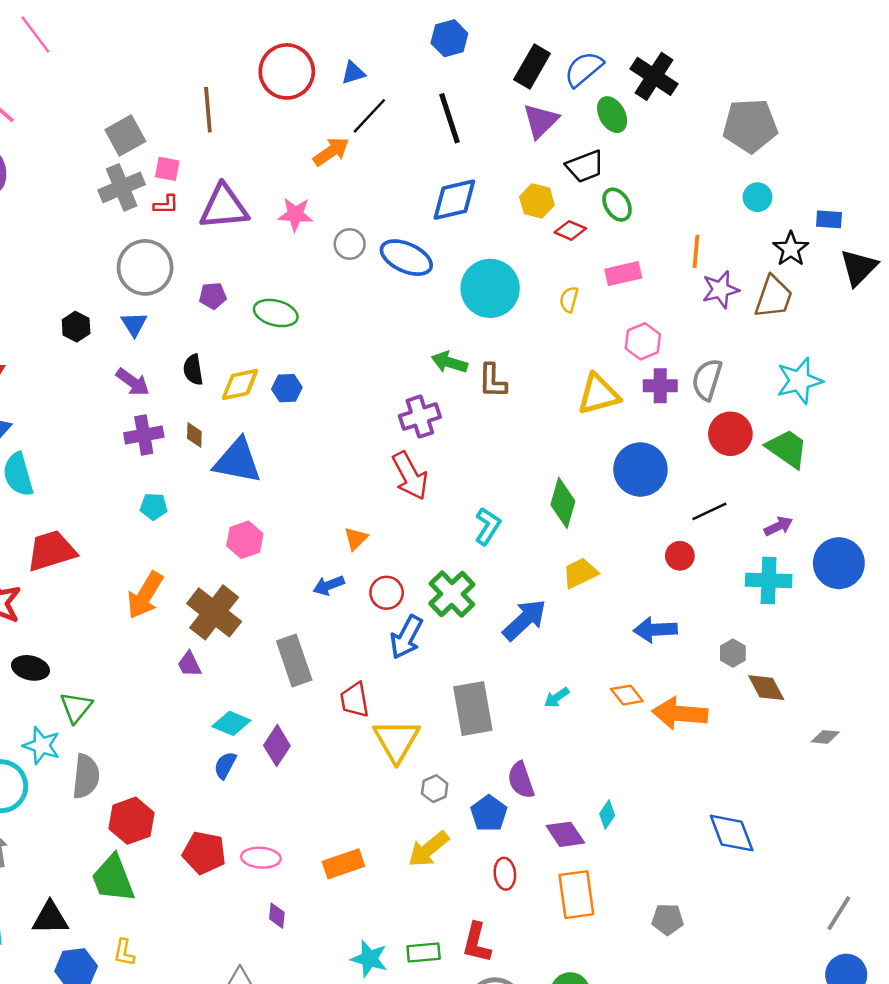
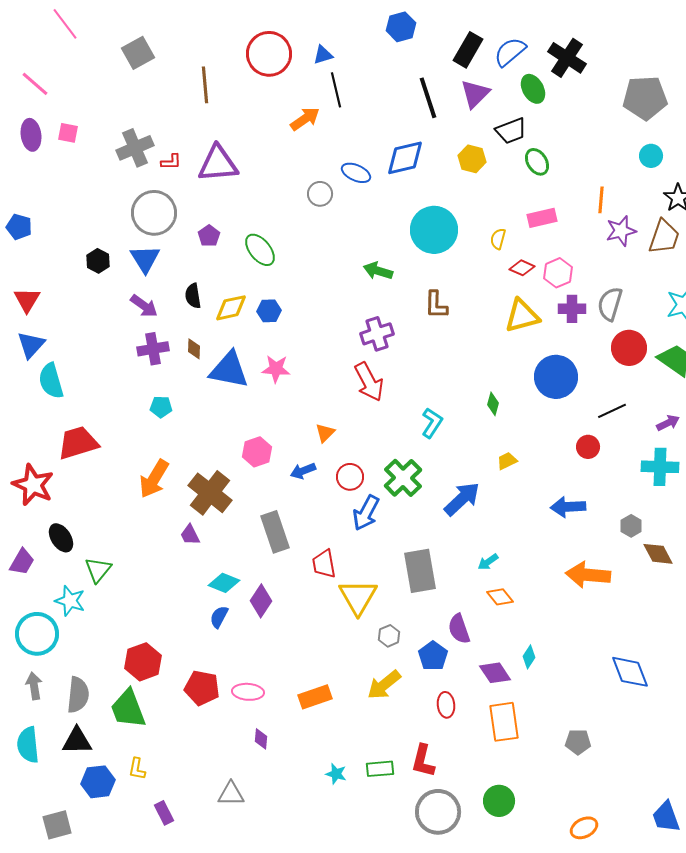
black line: (369, 116) -> (336, 90), turned -56
black line: (449, 118) -> (428, 98), moved
gray square: (125, 136) -> (138, 53), moved
pink square: (167, 169) -> (68, 133), moved
pink star: (295, 214) -> (276, 369), moved
red diamond: (570, 230) -> (522, 268), moved
blue ellipse: (406, 258) -> (356, 173), moved, size x0.7
purple pentagon: (213, 296) -> (209, 236), turned -30
green ellipse: (276, 313) -> (260, 250), turned 36
blue triangle: (134, 324) -> (145, 259), size x1.4
green arrow: (449, 362) -> (378, 271), moved
green diamond: (563, 503) -> (493, 404), size x0.6
pink hexagon: (245, 540) -> (257, 452), moved
yellow trapezoid: (580, 573) -> (507, 461), size x0.7
black ellipse: (30, 668) -> (61, 538), turned 44
orange diamond: (627, 695) -> (500, 597), moved
gray semicircle: (86, 776) -> (78, 695), moved
cyan star: (369, 959) -> (336, 774), size x0.7

